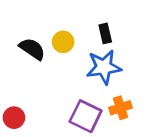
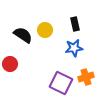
blue star: (104, 67) -> (74, 48), size x0.7
red circle: (14, 118) -> (10, 64), moved

